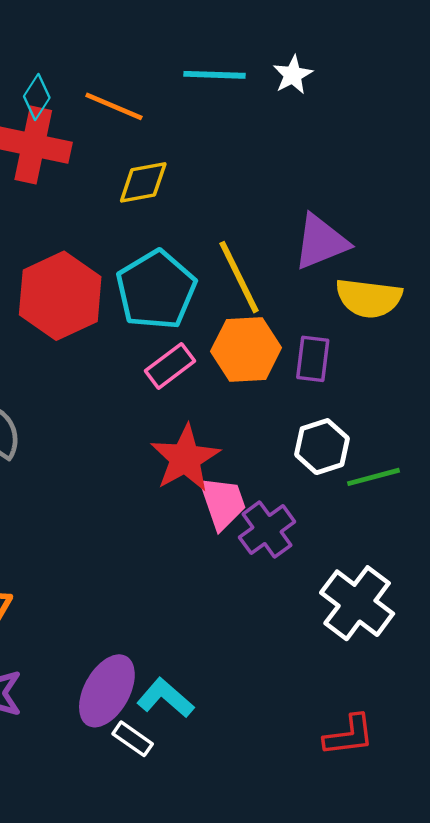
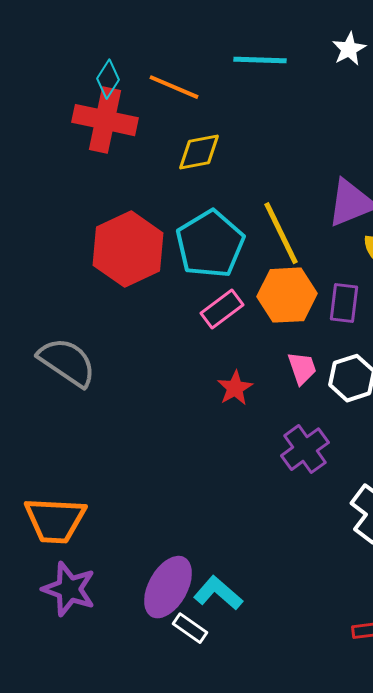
white star: (293, 75) -> (349, 49), moved
red star: (185, 458) -> (235, 388), size x0.6
pink trapezoid: (223, 503) -> (302, 368), moved, size x0.7

